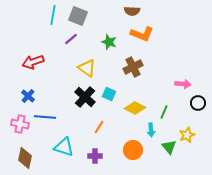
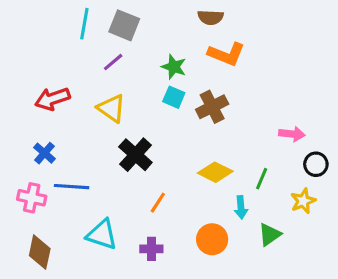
yellow triangle: (87, 68) -> (112, 108), moved
cyan square: (109, 94) -> (174, 97), moved
yellow star: (187, 135) -> (303, 201), moved
green triangle: (169, 147) -> (270, 235), turned 35

